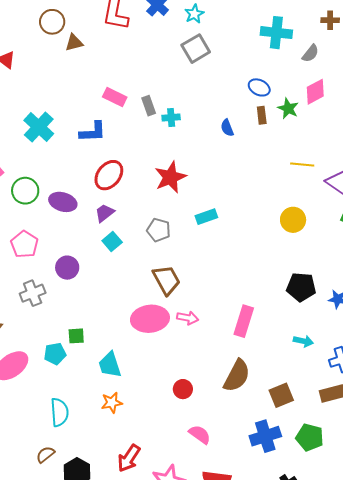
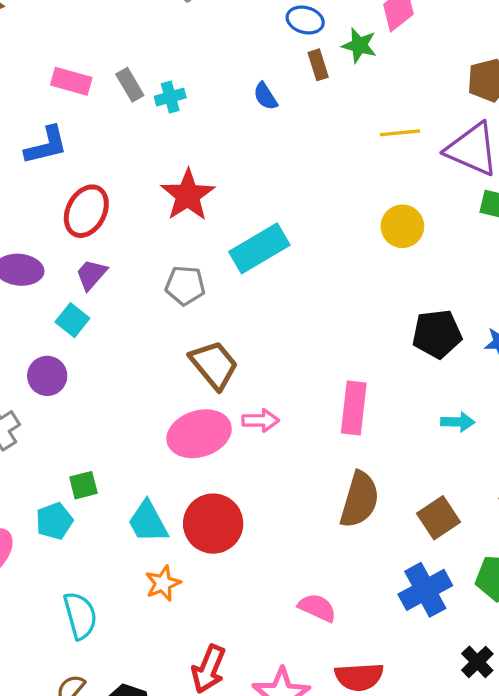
cyan rectangle: (206, 217) -> (259, 248), size x1.6
cyan square: (112, 242) -> (72, 320), moved
red circle: (183, 389) -> (213, 524), moved, size x1.8

